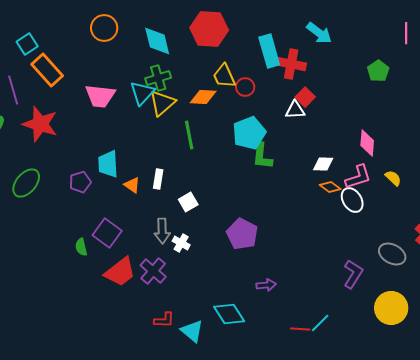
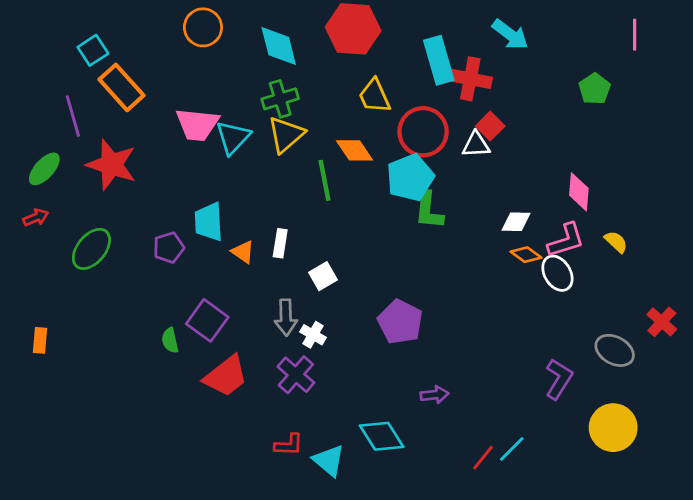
red circle: (245, 87) -> (423, 132), moved, size x1.8
cyan triangle: (142, 93) -> (233, 137), moved
orange diamond: (203, 97) -> (354, 150), moved, turned 52
purple cross: (153, 271) -> (296, 375), moved
red line: (300, 329) -> (483, 458), turned -54

